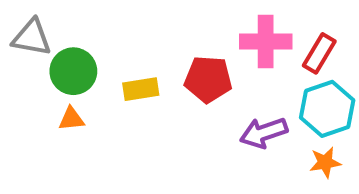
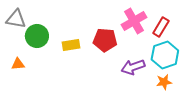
pink cross: (266, 41) -> (134, 21), turned -30
orange triangle: (71, 119) -> (18, 64), moved

